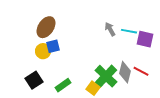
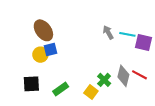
brown ellipse: (46, 27) -> (43, 30), turned -70
green cross: (106, 76) -> (104, 80), size x0.6
black square: (34, 80) -> (31, 84), turned 30

